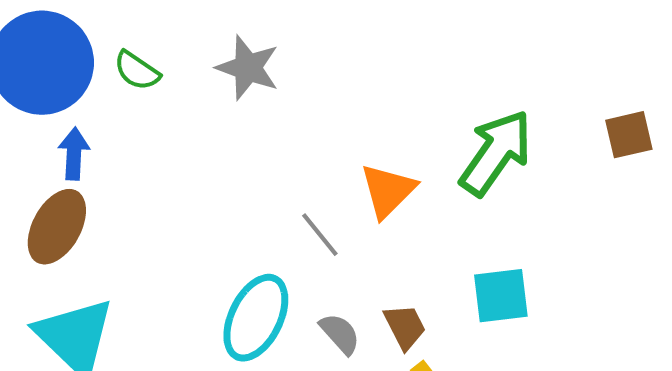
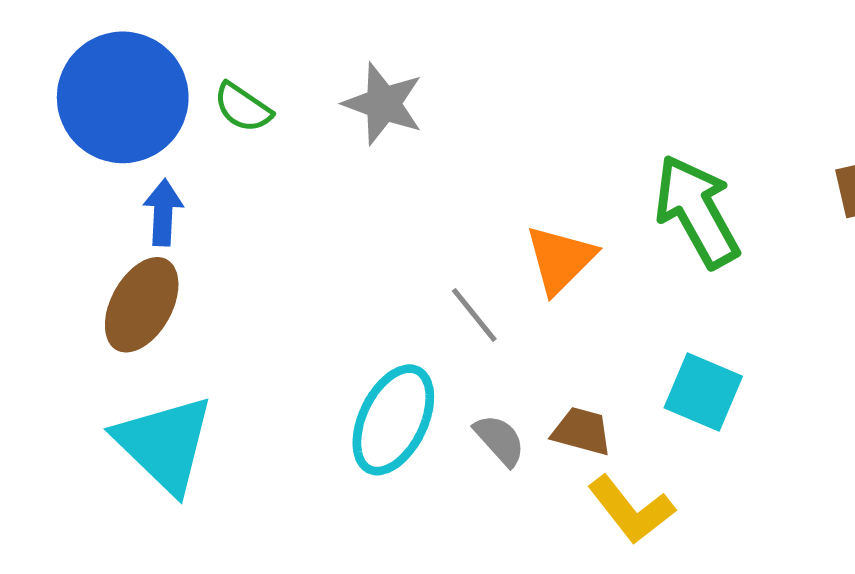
green arrow: (496, 153) -> (697, 211), turned -64
cyan square: (501, 296) -> (703, 392), turned 30
brown trapezoid: (405, 327) -> (582, 431), turned -48

